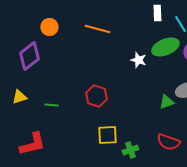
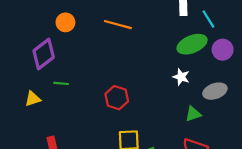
white star: (138, 60) -> (181, 77), moved
green triangle: (166, 102) -> (193, 114), moved
green line: (51, 105) -> (61, 83), moved

